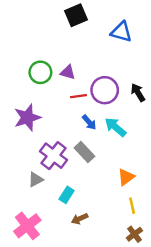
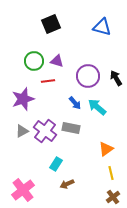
black square: (76, 15) -> (51, 24), moved
red line: (78, 96) -> (48, 81), moved
gray rectangle: (84, 152) -> (71, 128), turned -36
gray triangle: (36, 179) -> (22, 131), moved

